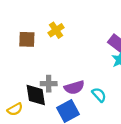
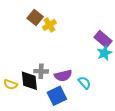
brown square: (27, 39) -> (35, 17), moved, turned 35
yellow semicircle: (15, 109) -> (10, 84), moved, turned 48

